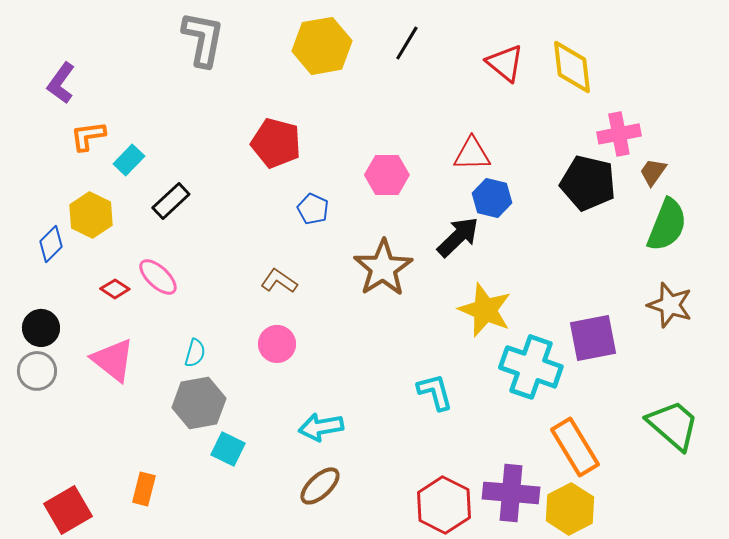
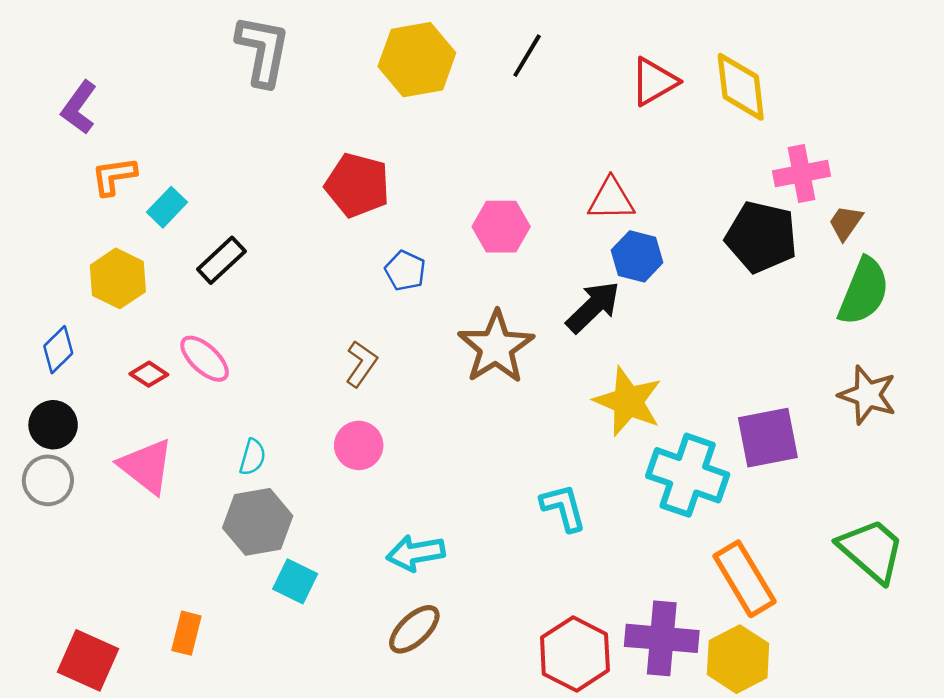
red triangle: (505, 63) -> (654, 82), turned 51
blue diamond: (51, 244) -> (58, 350), moved
brown L-shape: (279, 281) -> (361, 364), turned 90
red square: (68, 510) -> (88, 660), turned -36

